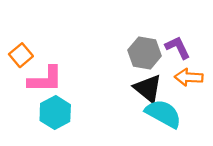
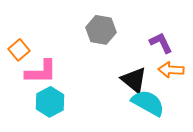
gray hexagon: (145, 53) -> (101, 30), moved

